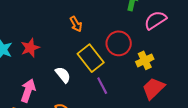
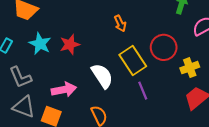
white semicircle: (63, 75) -> (102, 76), size x1.4
pink arrow: (28, 91) -> (64, 90), turned 55

